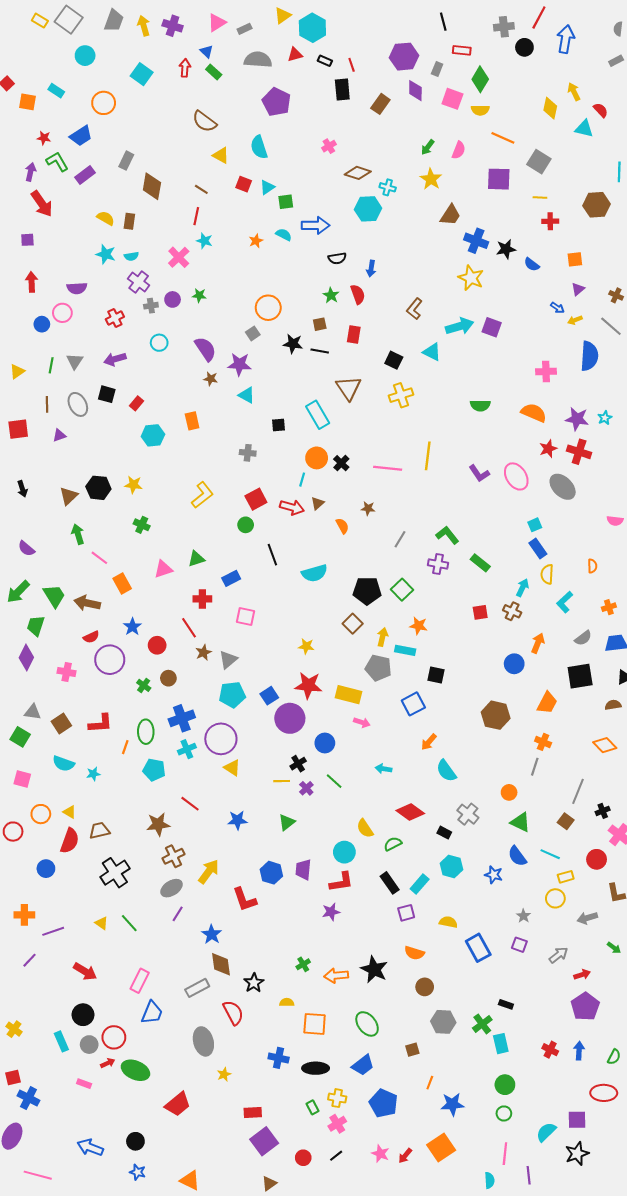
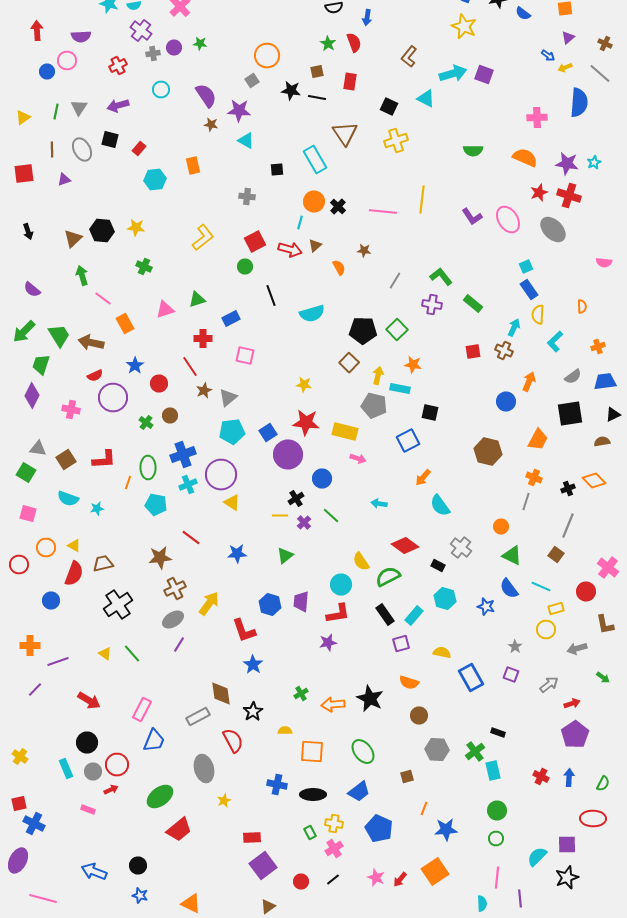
black cross: (603, 811) -> (568, 488), moved
green semicircle: (393, 844) -> (388, 576), size x1.4
blue star: (212, 934) -> (253, 664), moved
green ellipse: (135, 1070) -> (160, 796), moved, turned -60

